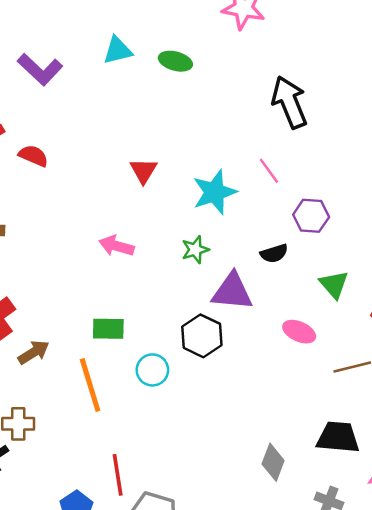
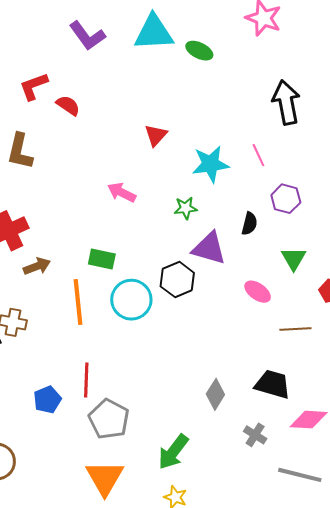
cyan triangle: (118, 50) -> (154, 33), size x1.6
black semicircle: (274, 253) -> (249, 224), turned -70
cyan circle: (152, 370) -> (131, 300), size x1.5

